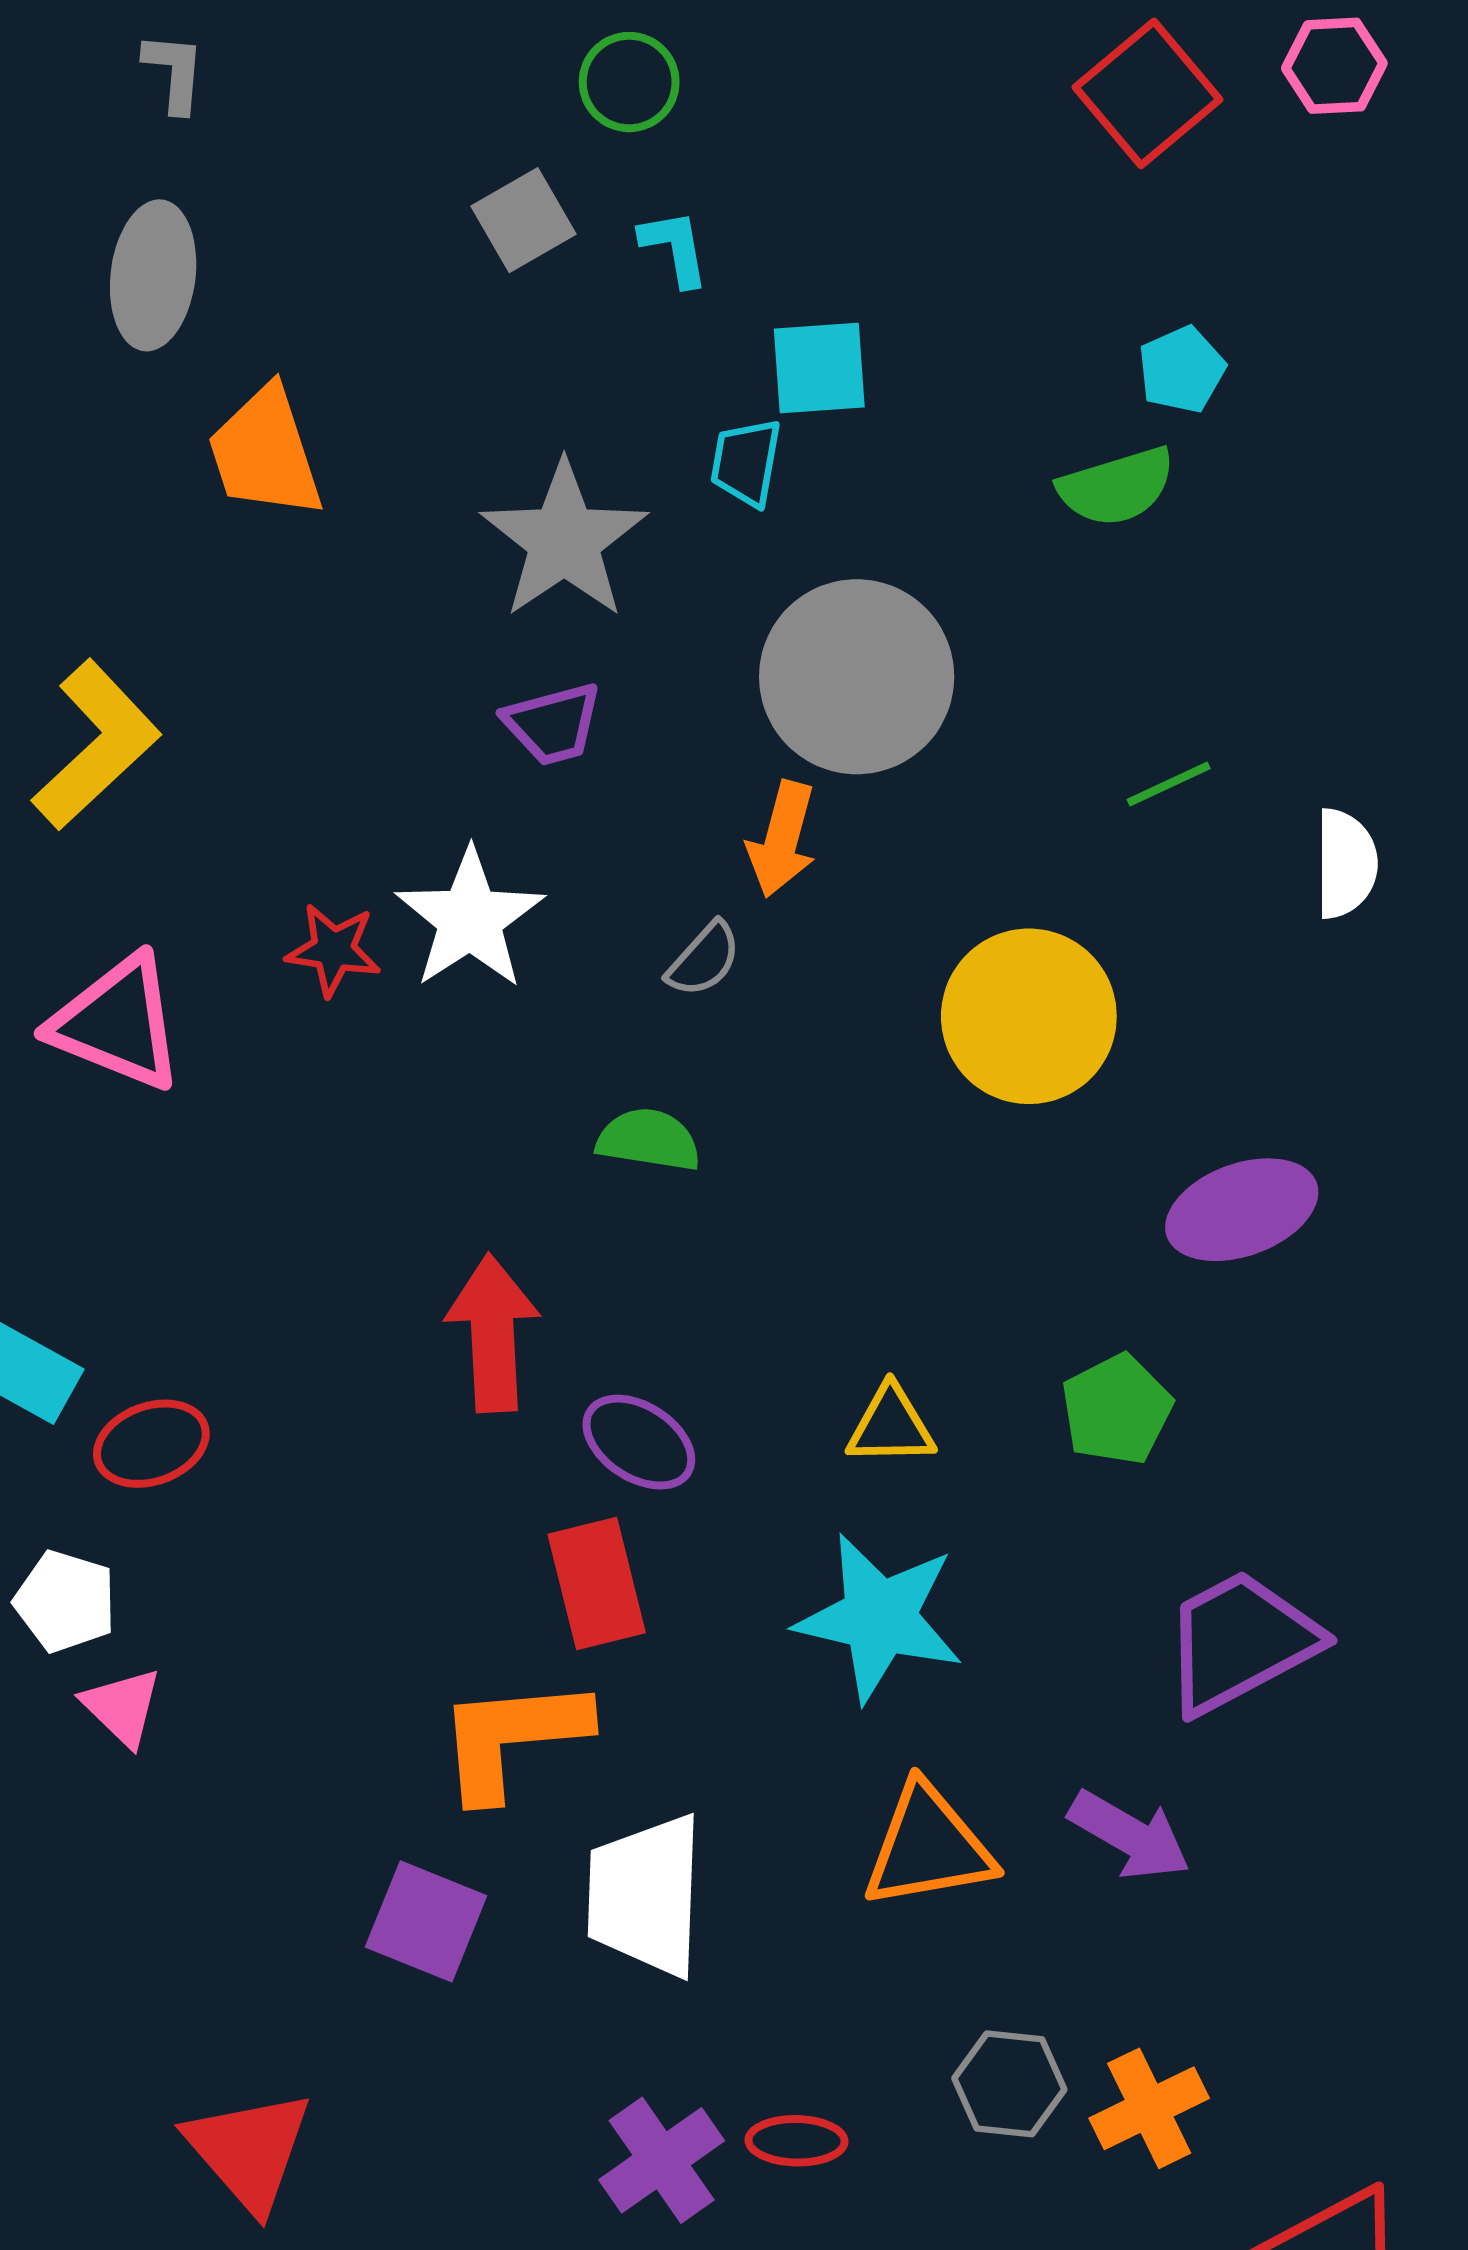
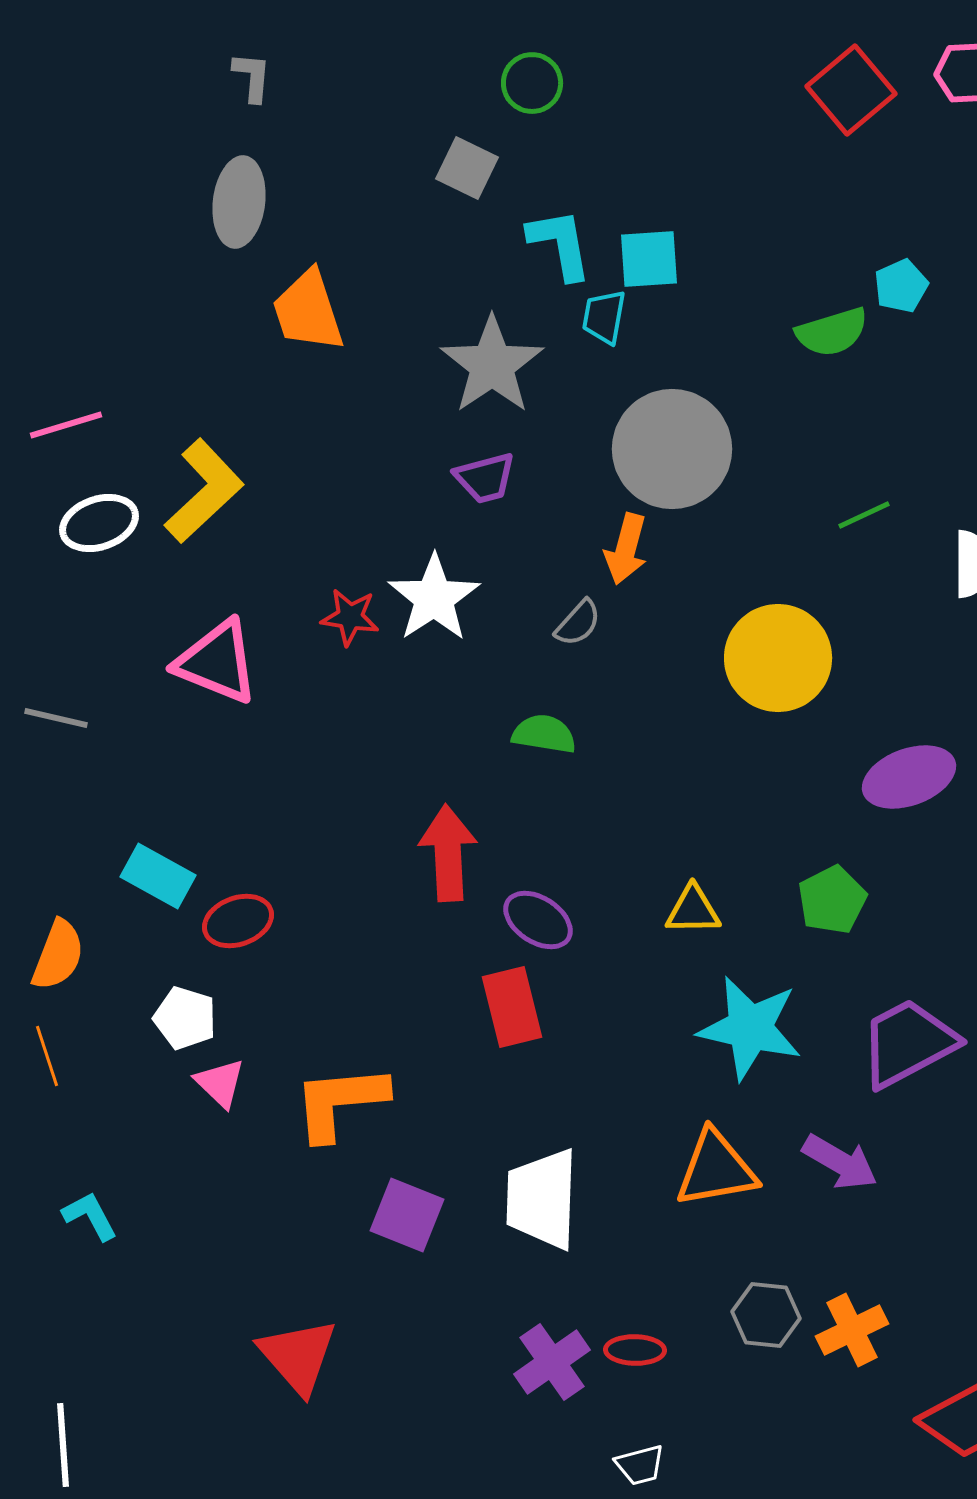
gray square: (524, 220) -> (467, 168), turned -34
cyan L-shape: (675, 248) -> (560, 244), moved, size x1.5
cyan pentagon: (1182, 370) -> (901, 286), moved
cyan star: (879, 1618) -> (750, 1028), moved
orange L-shape: (512, 1738) -> (340, 1102), moved

